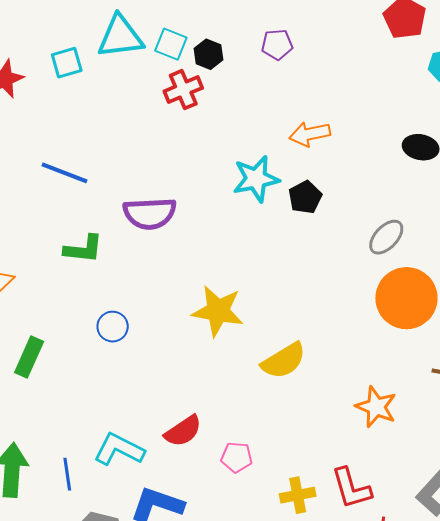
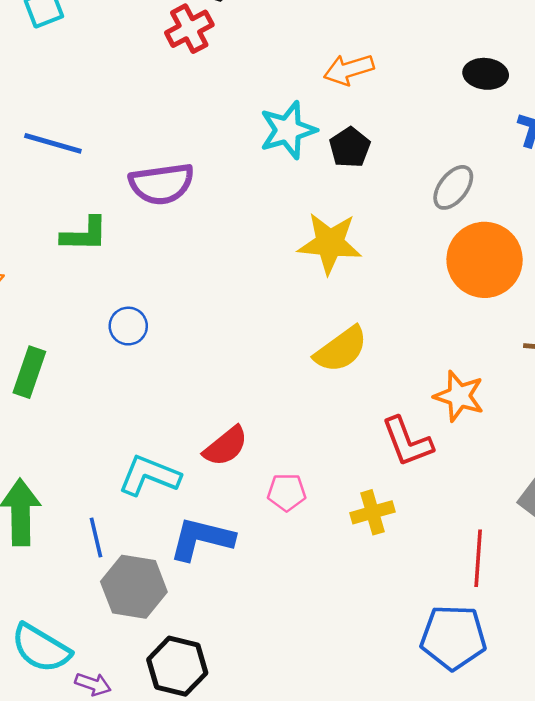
yellow star: (218, 311) -> (330, 243), moved
pink pentagon: (237, 457) -> (287, 492), moved
blue line: (67, 474) -> (96, 538), moved
red L-shape: (351, 488) -> (407, 442), moved

